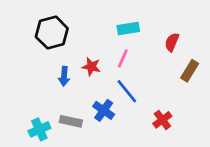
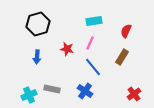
brown rectangle: (190, 71) -> (122, 57), moved
blue arrow: (64, 76) -> (37, 57), moved
blue cross: (104, 110) -> (85, 91), moved
red cross: (162, 120) -> (134, 94), moved

